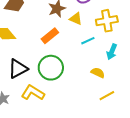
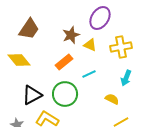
cyan line: (88, 41) -> (89, 74), moved

